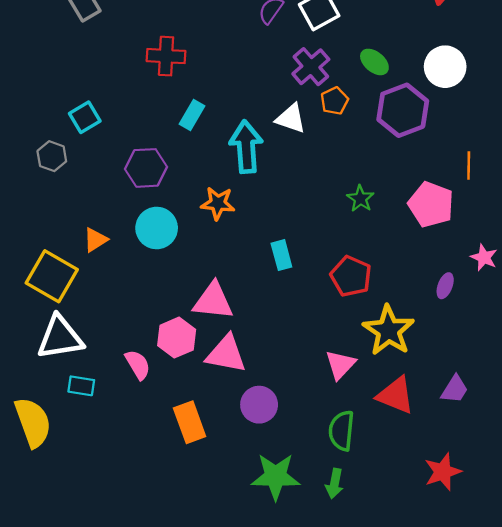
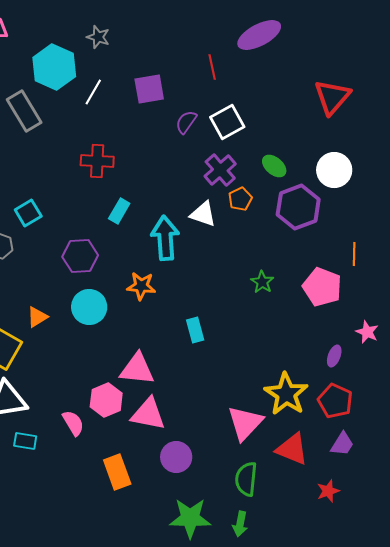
red pentagon: (351, 276) -> (335, 401), moved
pink triangle: (340, 365) -> (245, 423), size x1.4
red star: (443, 472) -> (328, 491), moved, size x0.7

